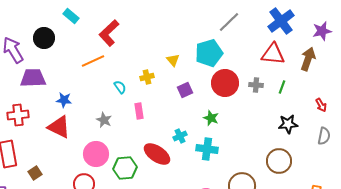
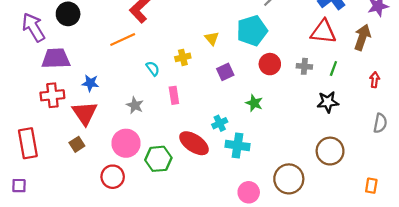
red circle: (225, 83) -> (270, 64), size x0.7
red arrow: (321, 105) -> (375, 80), moved, turned -144
red cross: (18, 115) -> (52, 95), moved
black star: (288, 124) -> (328, 102), moved
red triangle: (59, 127) -> (85, 113), turned 30
cyan cross: (207, 149) -> (237, 145), moved
brown square: (35, 173) -> (77, 144), moved

